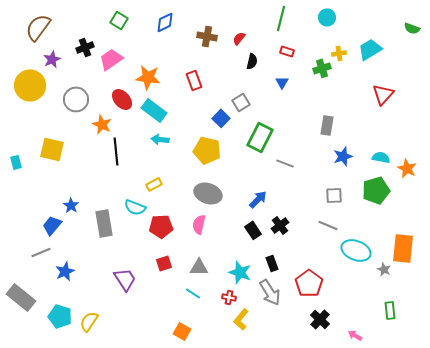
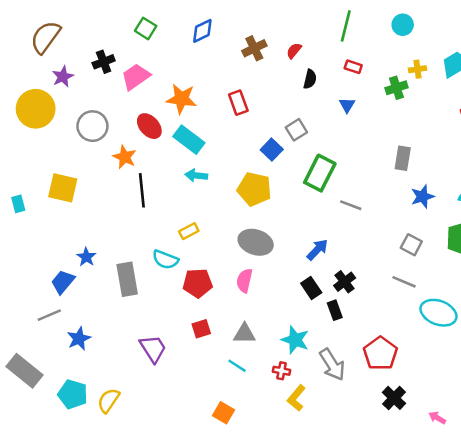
brown cross: (207, 36) -> (254, 48), turned -36
gray square: (334, 195) -> (411, 245), turned 30
black rectangle: (272, 263) -> (335, 310), moved

